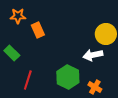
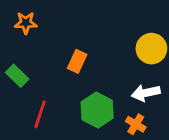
orange rectangle: (38, 30) -> (77, 61), moved, turned 49
white arrow: (93, 55) -> (146, 93), moved

